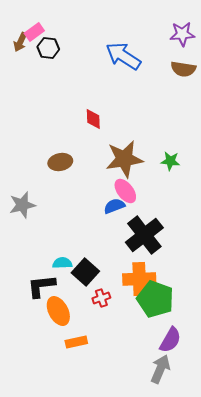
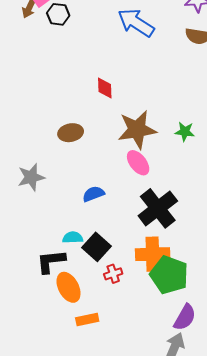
blue semicircle: (114, 206) -> (93, 194), moved

